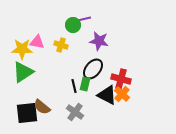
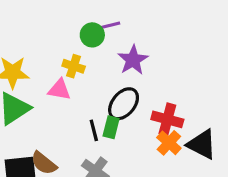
purple star: (99, 41) -> (133, 60), turned 30
pink triangle: (37, 42) -> (59, 90), moved
black triangle: (107, 95) -> (202, 144), moved

